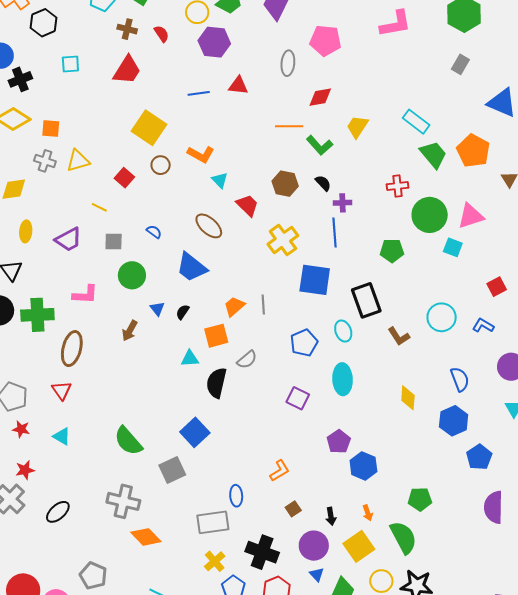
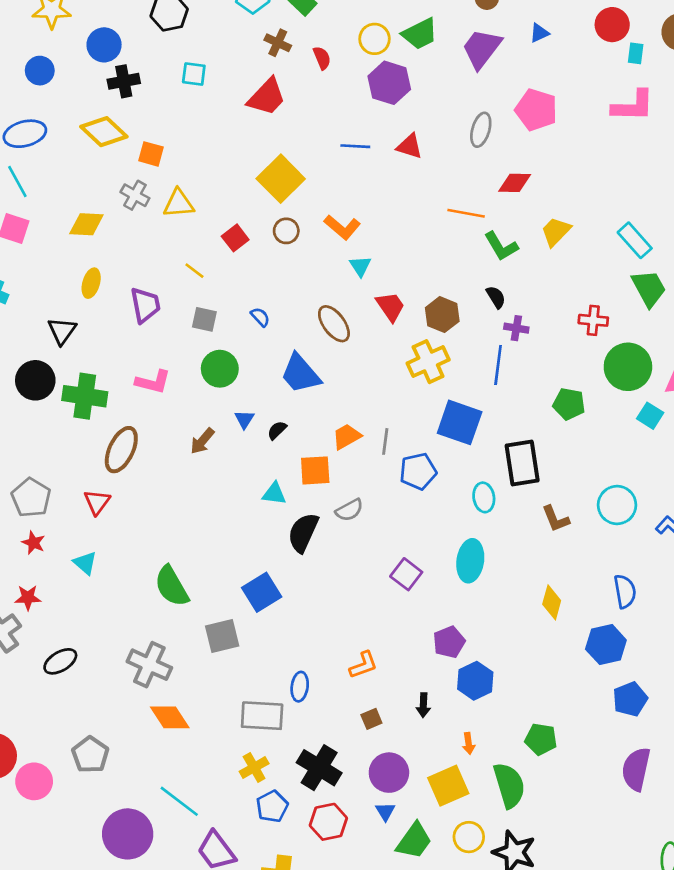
brown hexagon: (285, 184) -> (442, 315), moved
purple trapezoid: (68, 240) -> (145, 305), turned -84
blue pentagon: (304, 343) -> (418, 471), moved
black arrow: (331, 516) -> (423, 705), moved

